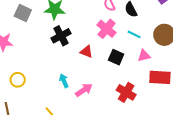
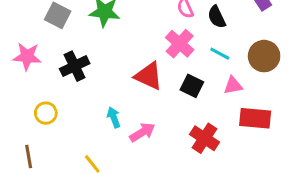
black cross: (61, 36) -> (75, 66), moved
red triangle: (86, 52) -> (149, 76), size x1.5

